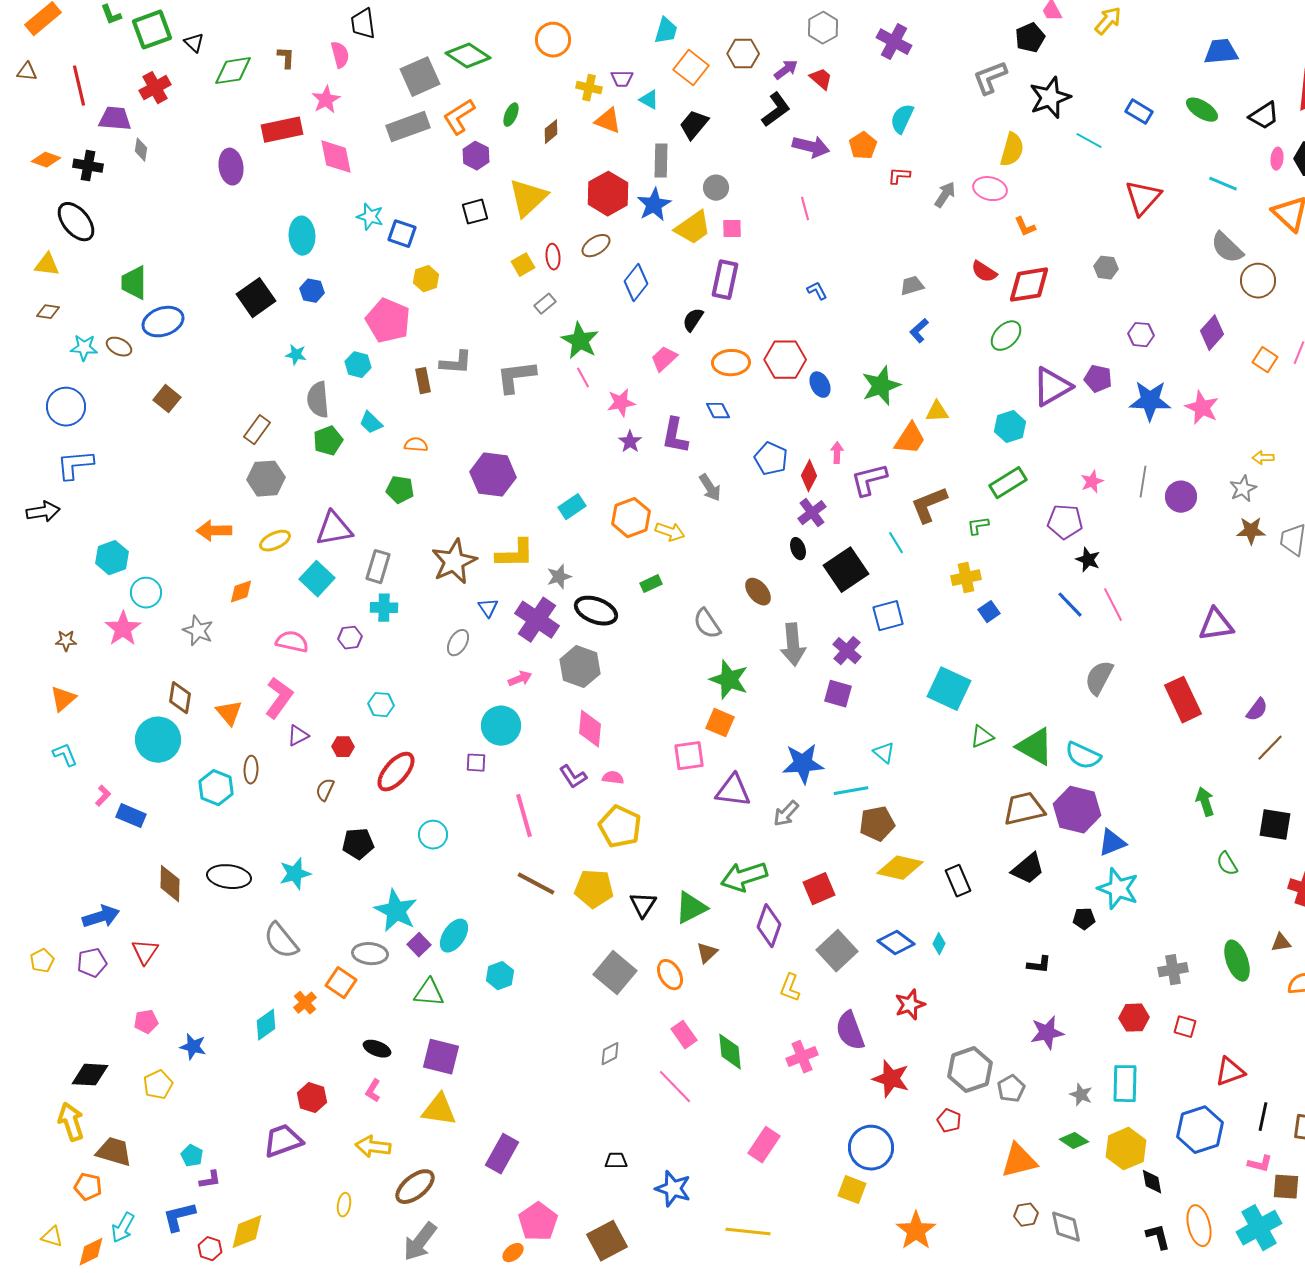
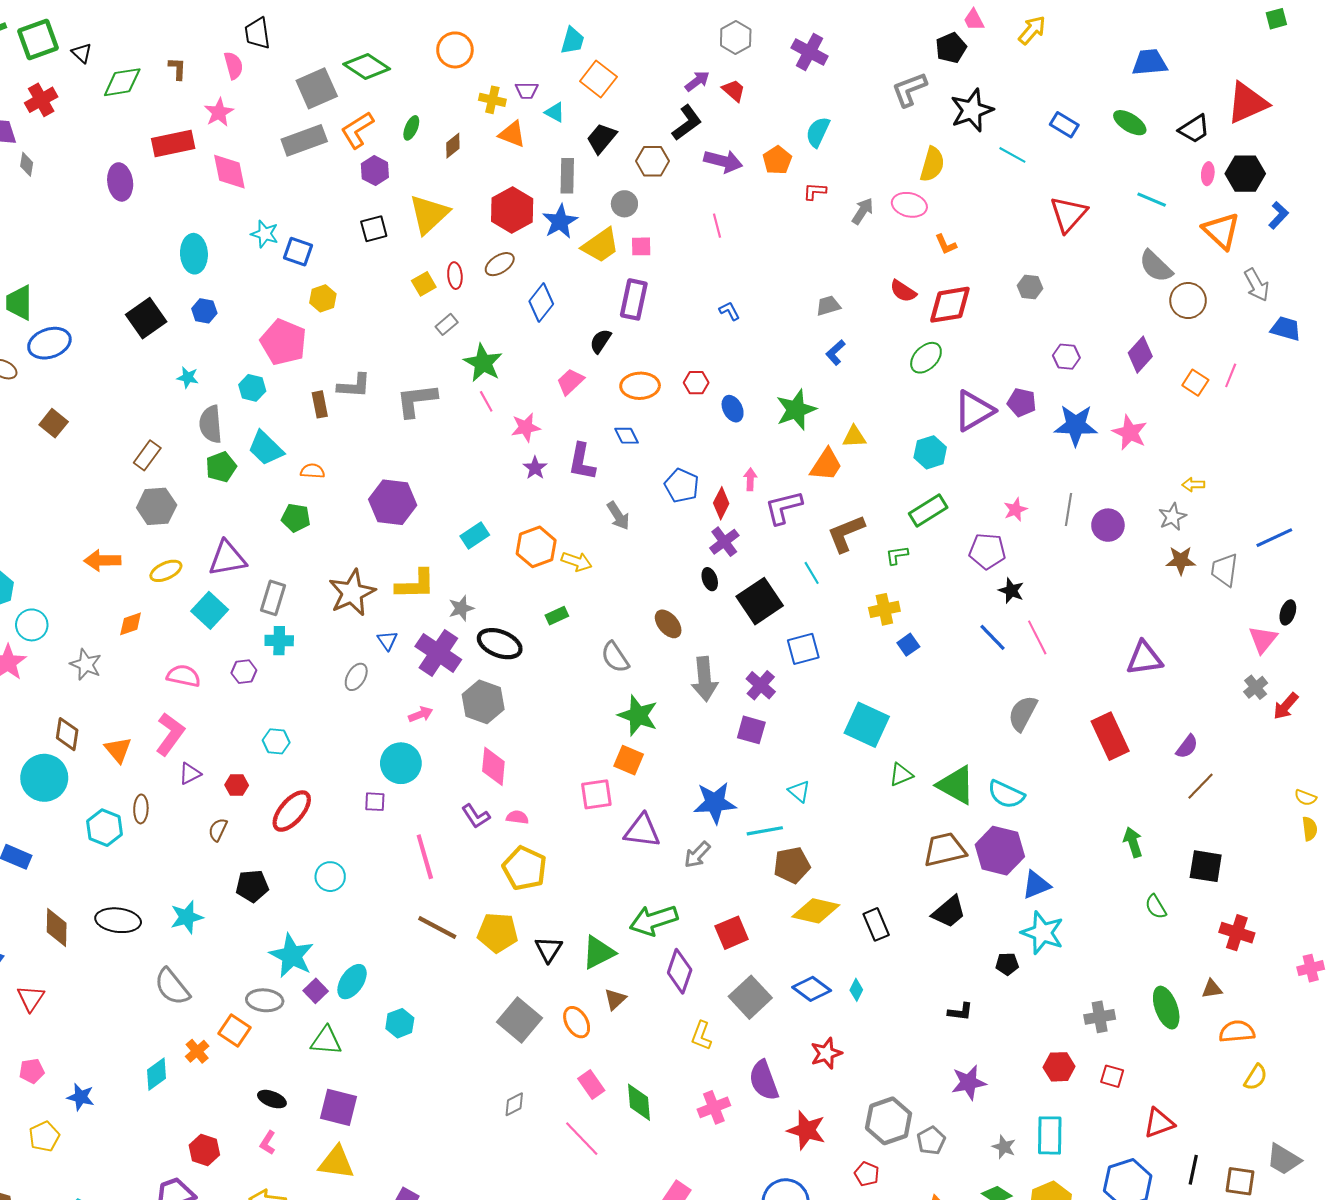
brown hexagon: (743, 54) -> (653, 161), moved
red hexagon: (785, 360) -> (696, 383), size x0.6
cyan trapezoid: (371, 423) -> (266, 448), size x1.5

